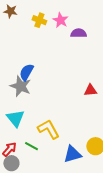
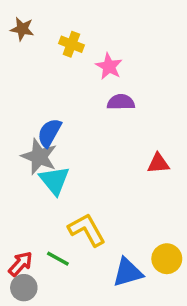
pink star: (60, 20) -> (109, 66), moved
purple semicircle: (78, 33) -> (121, 102), moved
cyan triangle: (15, 118) -> (54, 180), moved

